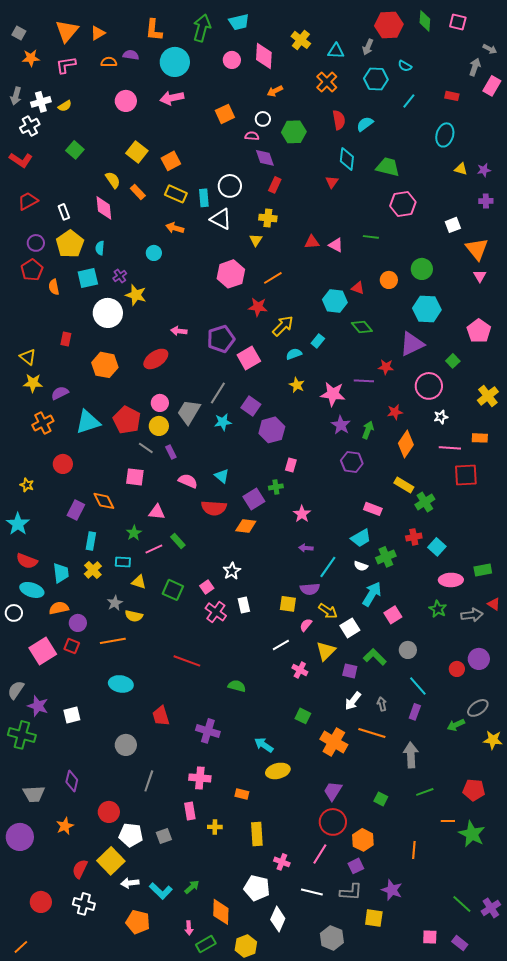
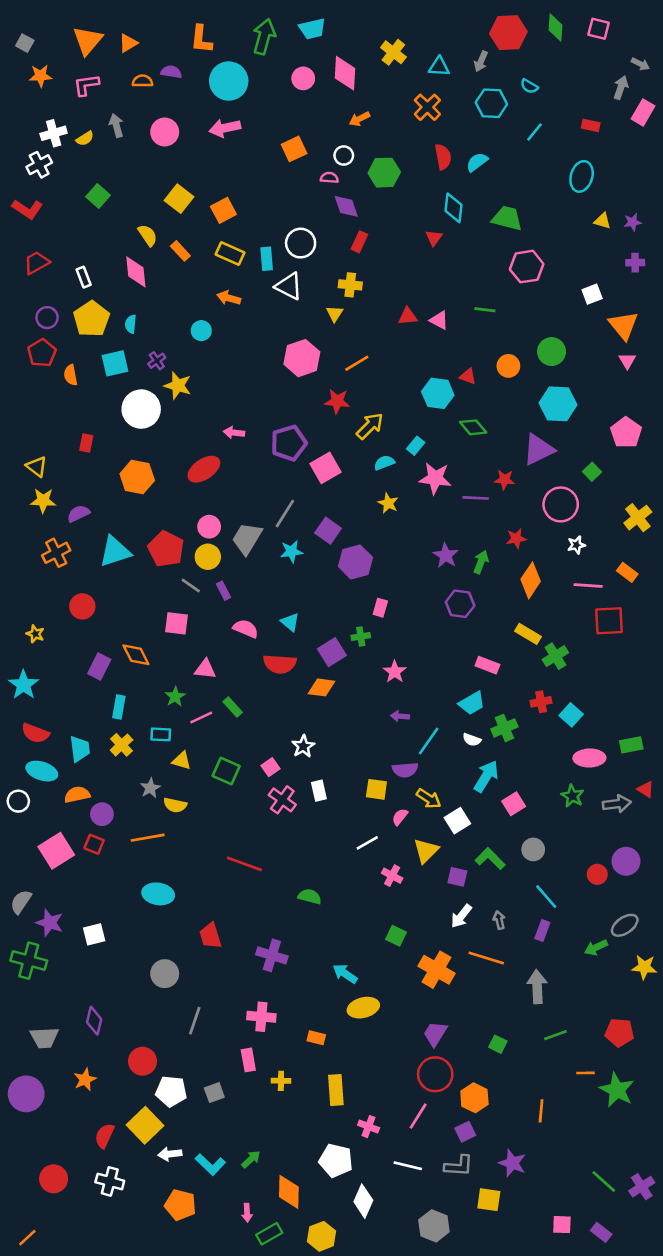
gray arrow: (16, 96) -> (116, 125), moved, turned 150
pink star: (333, 394) -> (435, 478), moved
orange rectangle: (480, 438) -> (627, 572), turned 35

